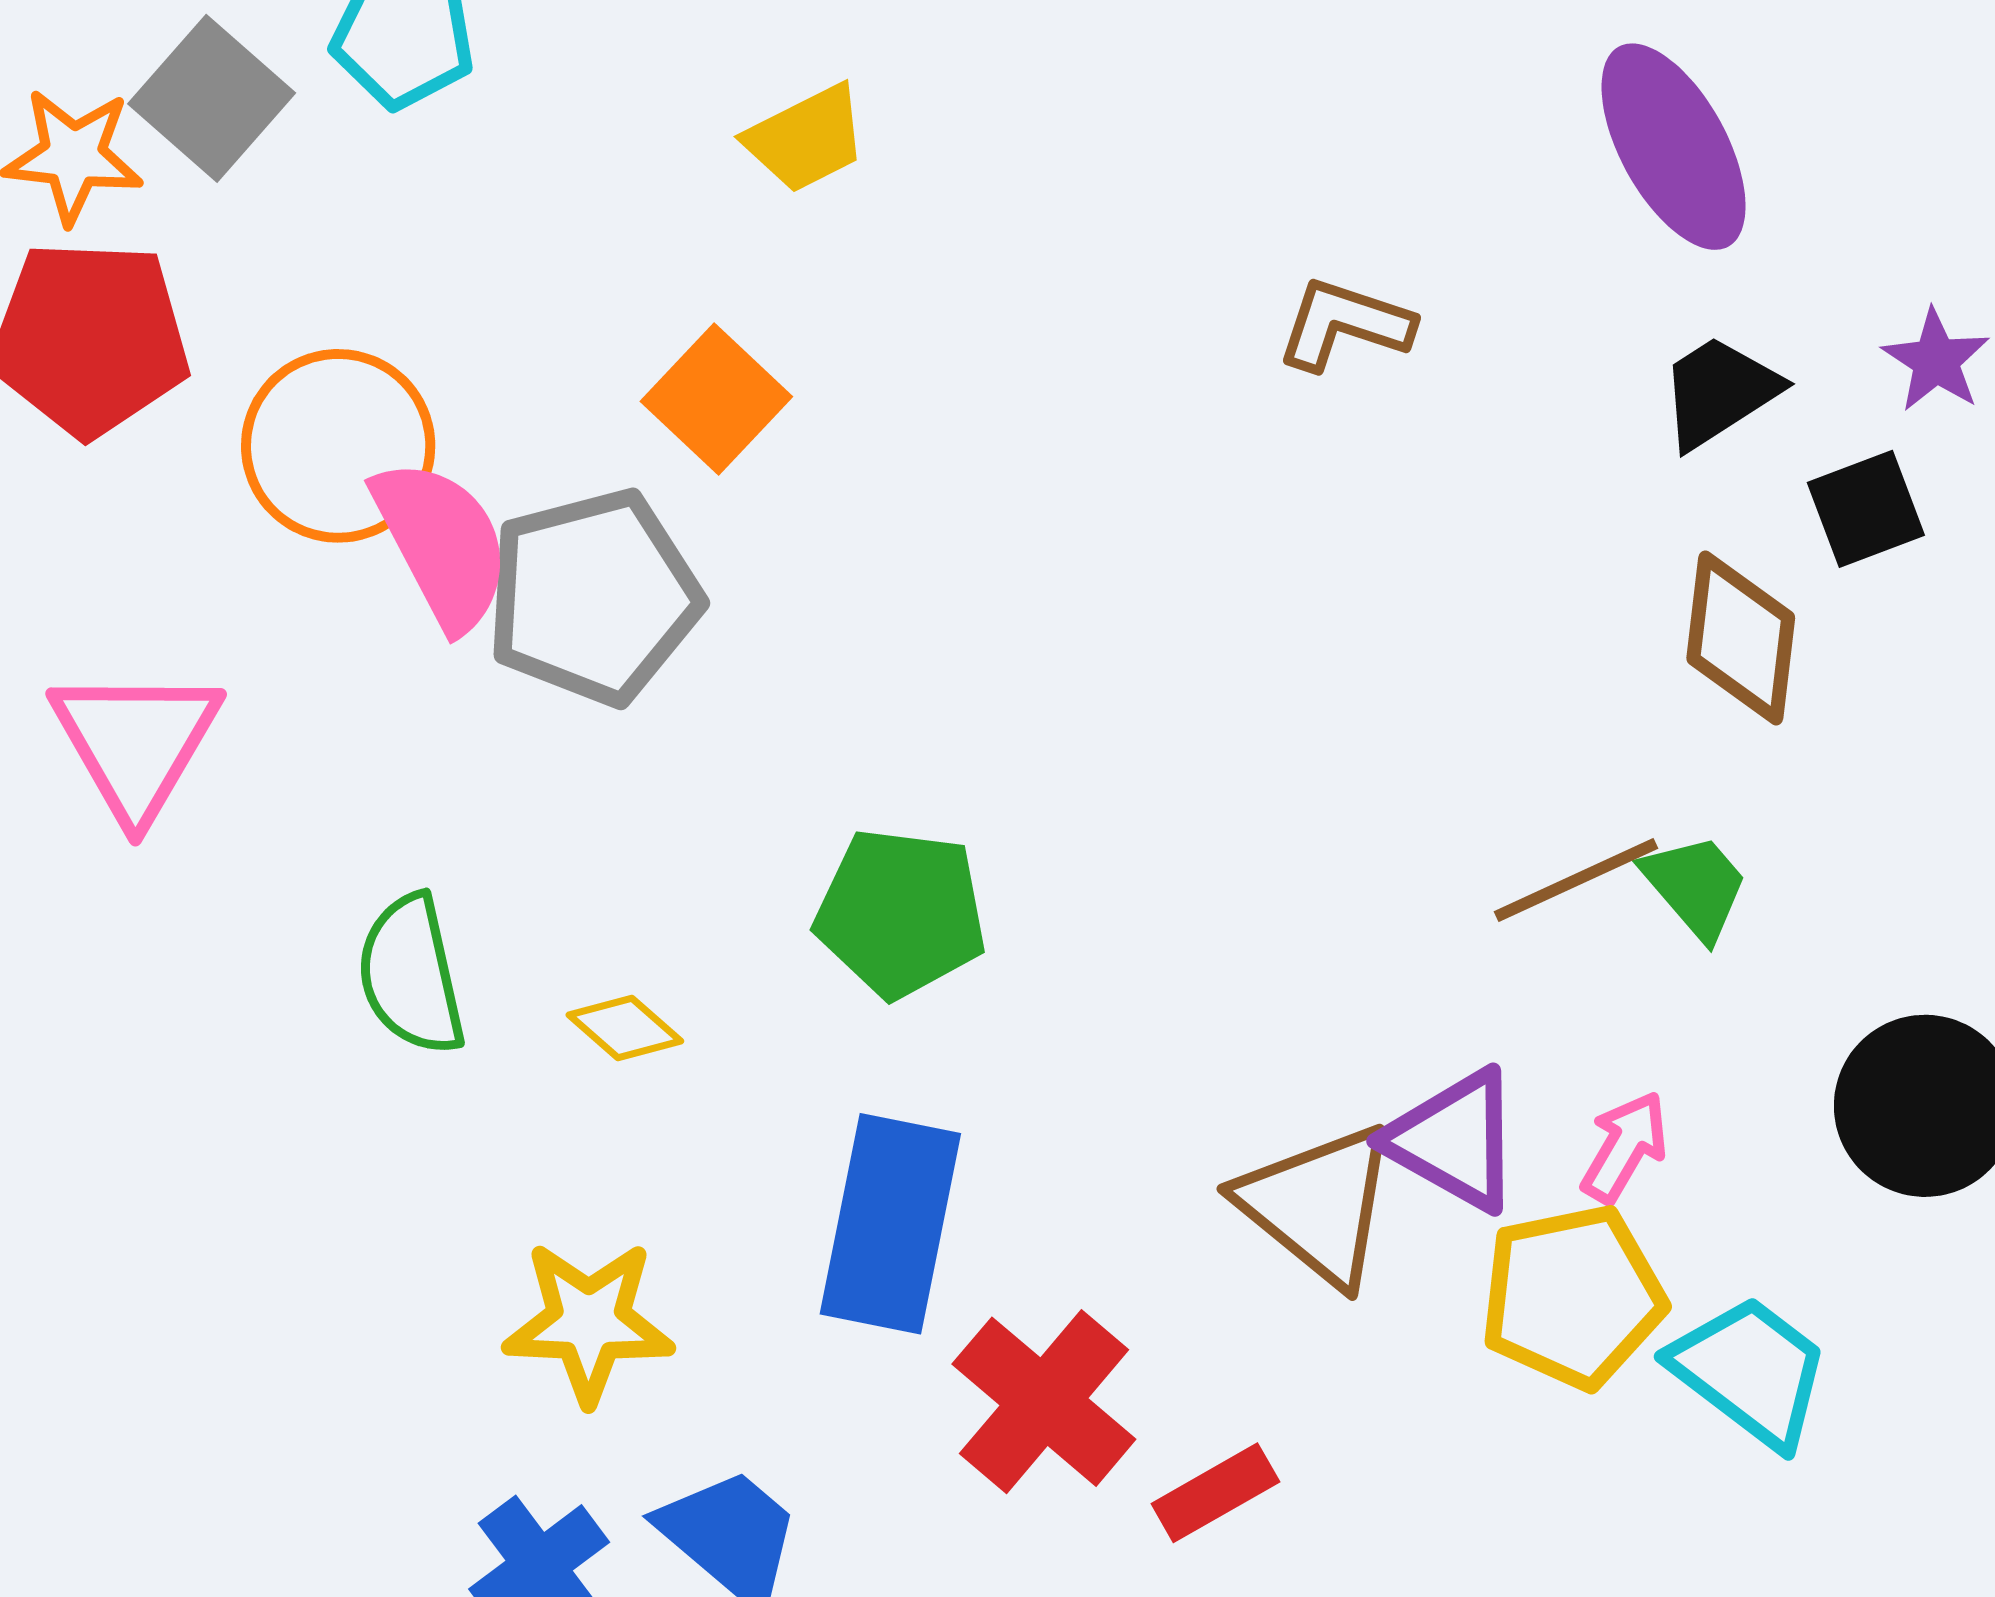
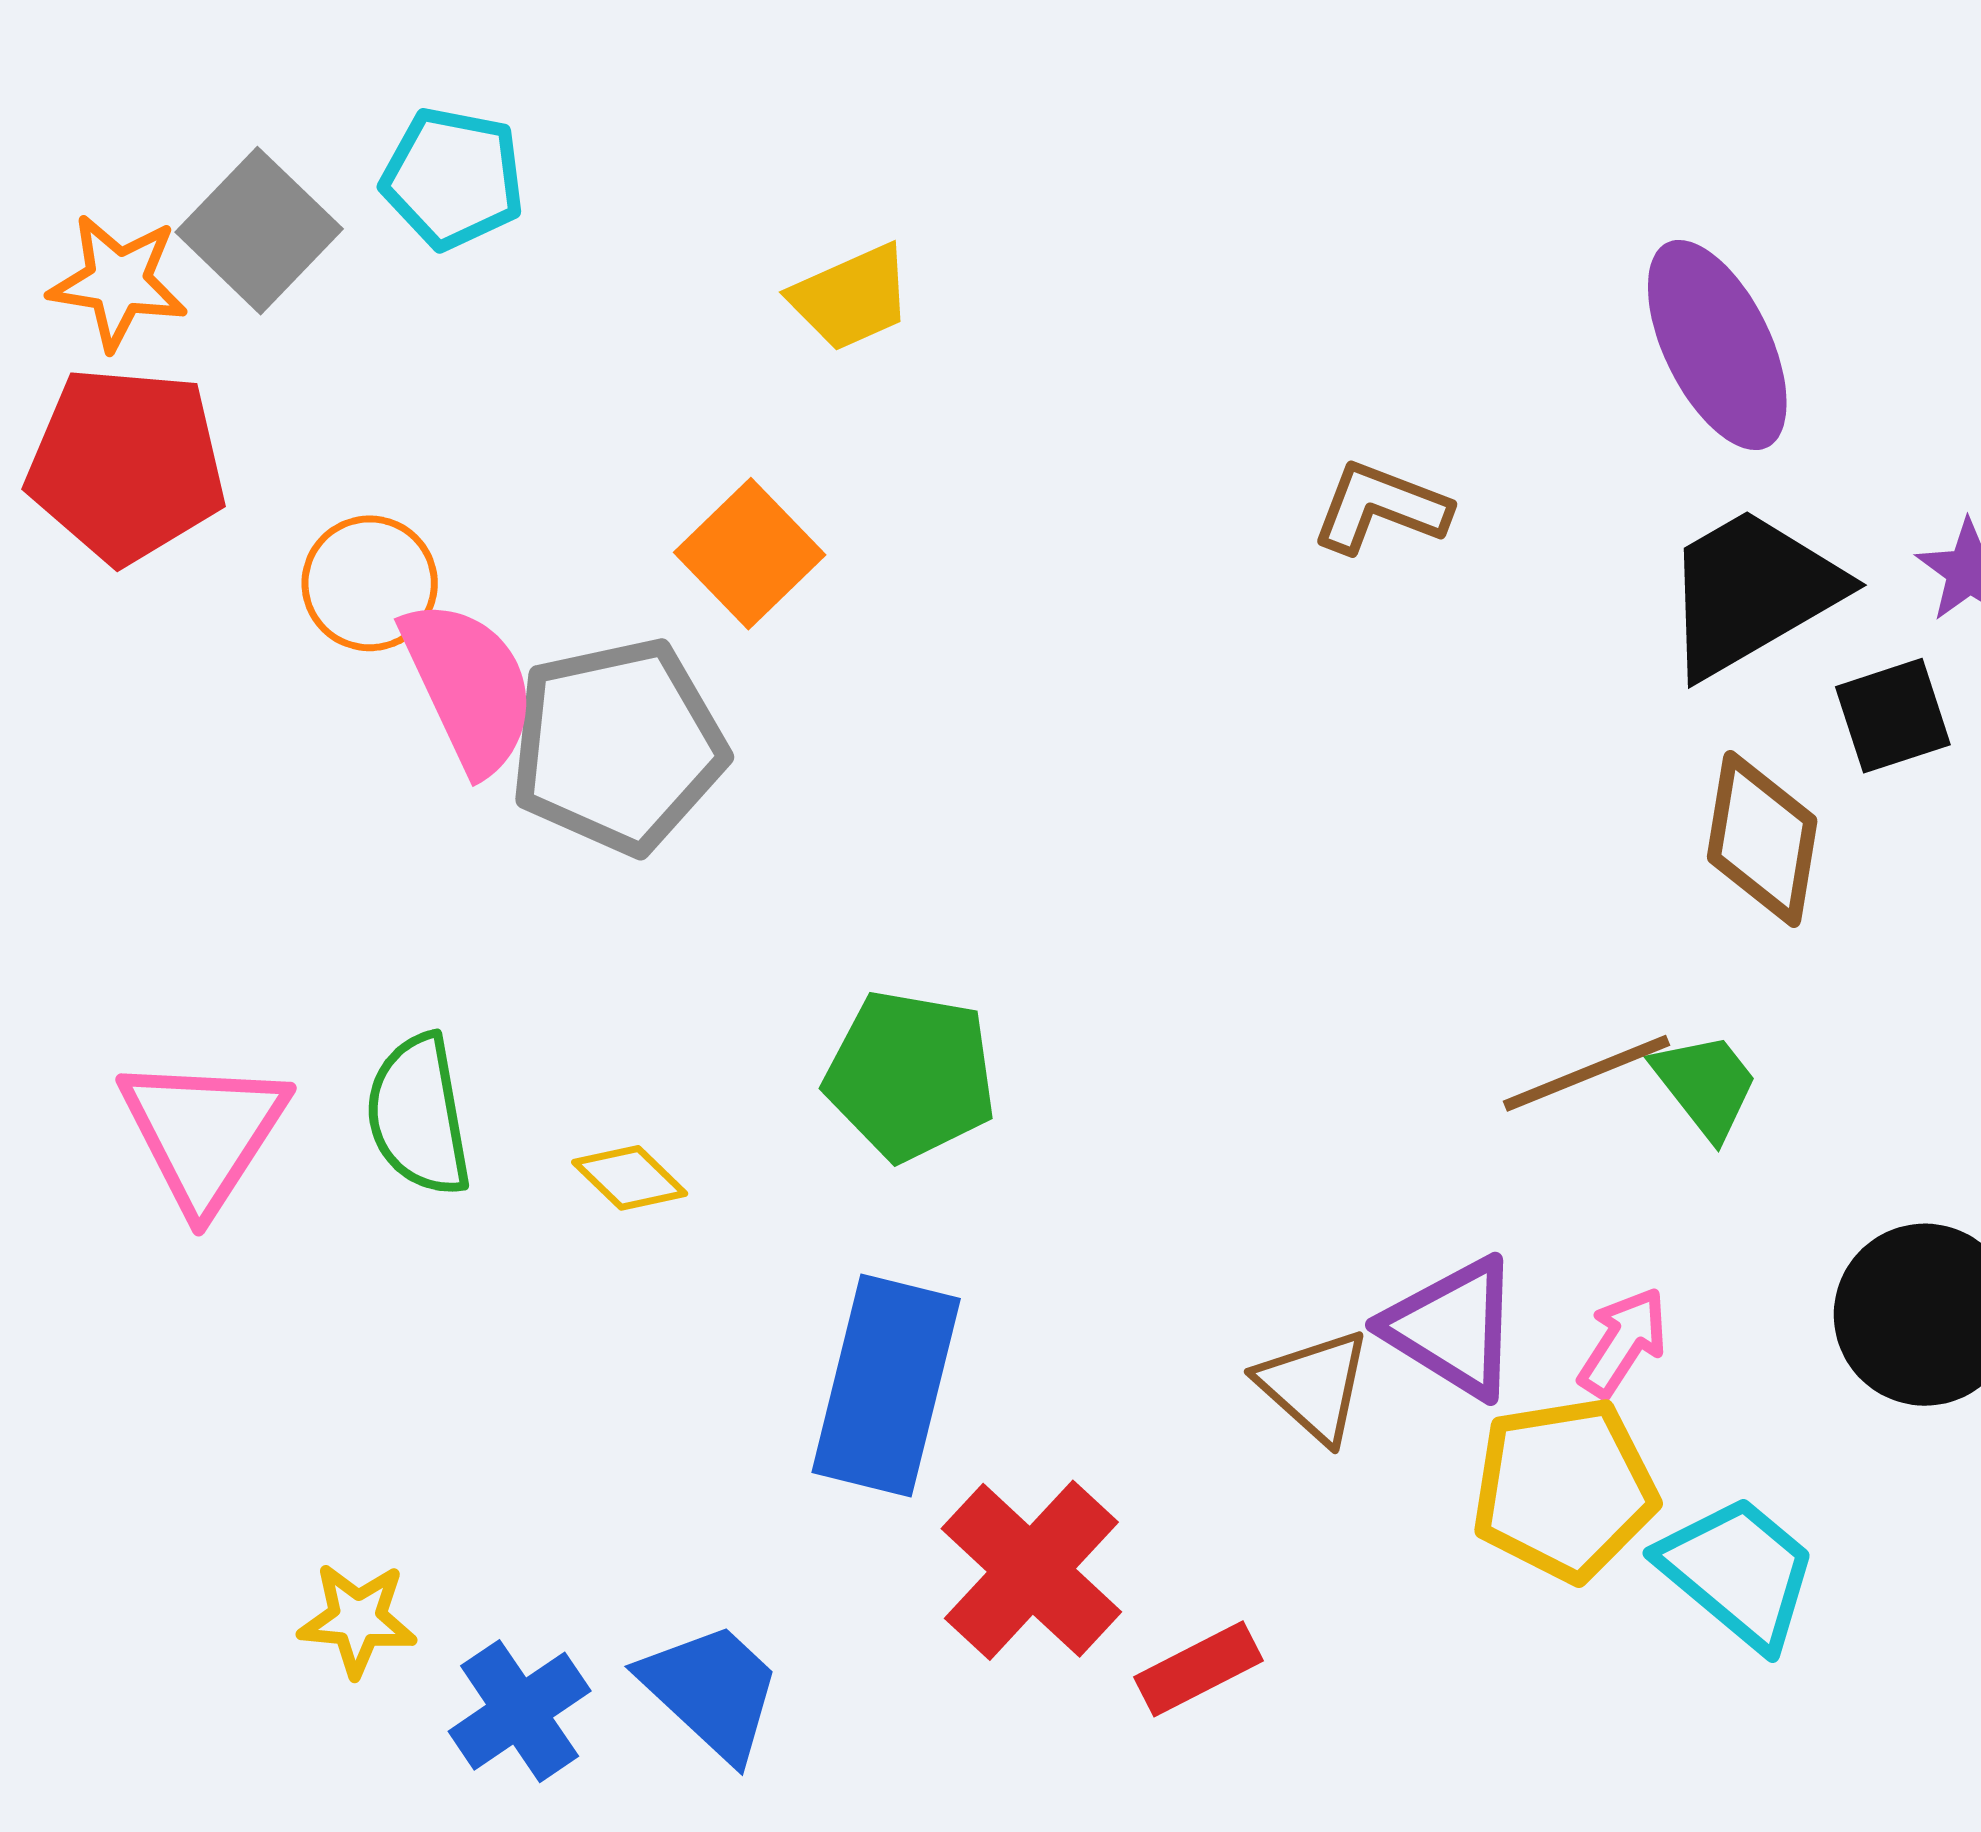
black trapezoid: (1719, 392) -> (1752, 592), size x1.5
orange circle: (338, 446) -> (370, 583), size x0.7
pink triangle: (136, 743) -> (204, 1133), moved
brown triangle: (1318, 1205) -> (1314, 1386), size x0.7
yellow star: (589, 1322) -> (357, 1619), moved, size x0.7

